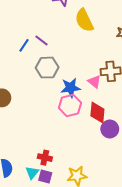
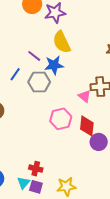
yellow semicircle: (84, 20) -> (62, 42), moved
blue line: (24, 45) -> (15, 74), moved
blue star: (70, 88) -> (54, 65), moved

